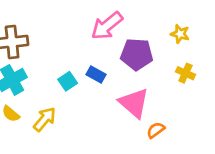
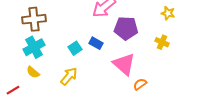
yellow star: (180, 34) -> (168, 13), moved
yellow arrow: (45, 119) -> (69, 76), moved

